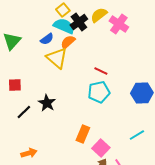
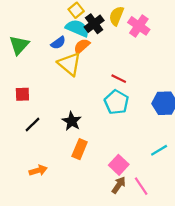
yellow semicircle: (99, 15) -> (116, 16), turned -30
cyan pentagon: (99, 92) -> (116, 102), turned -30
black star: (47, 103) -> (72, 121), moved
orange rectangle: (83, 134) -> (80, 149), moved

